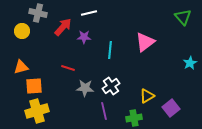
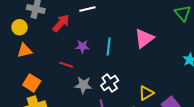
purple star: (84, 37) -> (82, 46), moved
orange triangle: (21, 67) -> (25, 51), moved
orange square: (34, 86) -> (32, 83), turned 36

